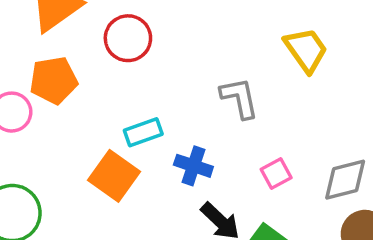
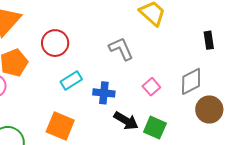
red circle: (128, 38) -> (55, 43), moved
orange square: (114, 176) -> (60, 126), moved

